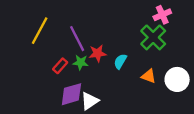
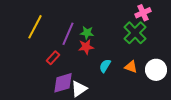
purple line: (77, 39) -> (68, 34), turned 50
cyan semicircle: (120, 61) -> (105, 66), moved
green star: (81, 62) -> (87, 33), moved

